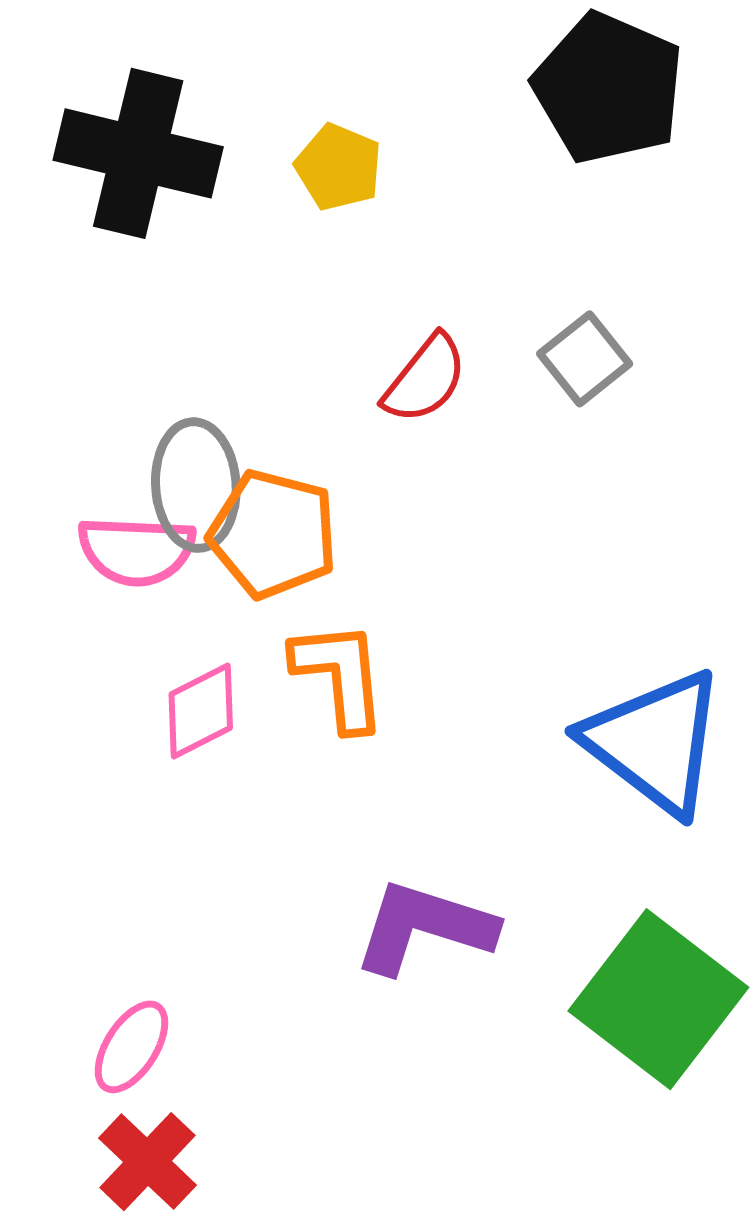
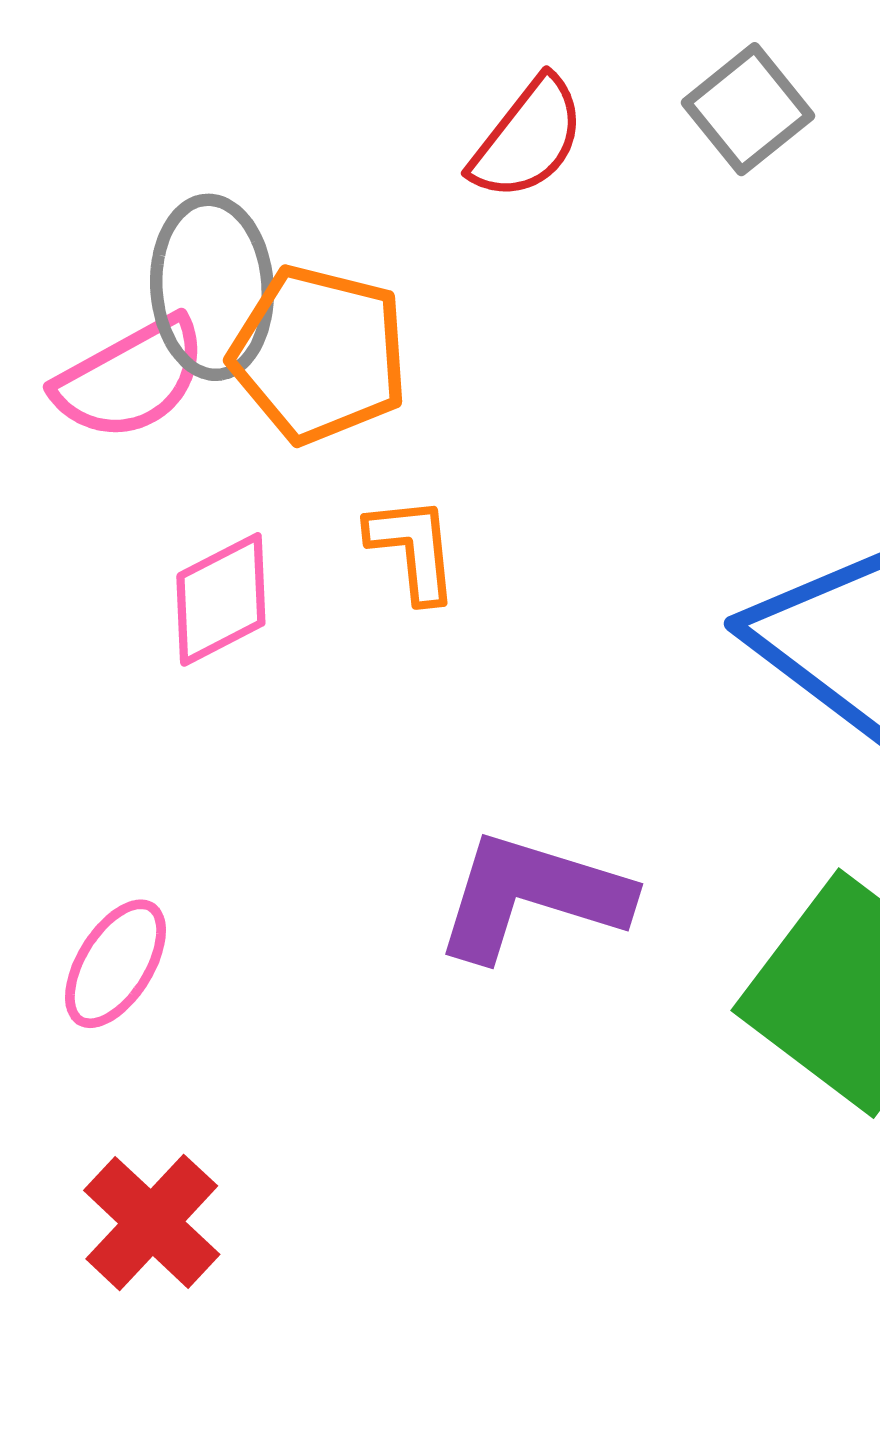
pink semicircle: (137, 551) -> (131, 378), turned -31
orange L-shape: (340, 675) -> (413, 549), size x0.7
pink ellipse: (131, 1047) -> (116, 964), moved

